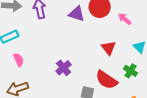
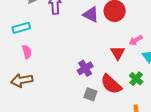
pink arrow: (125, 19) -> (136, 40), moved, turned -80
purple cross: (64, 68) -> (85, 68), moved

